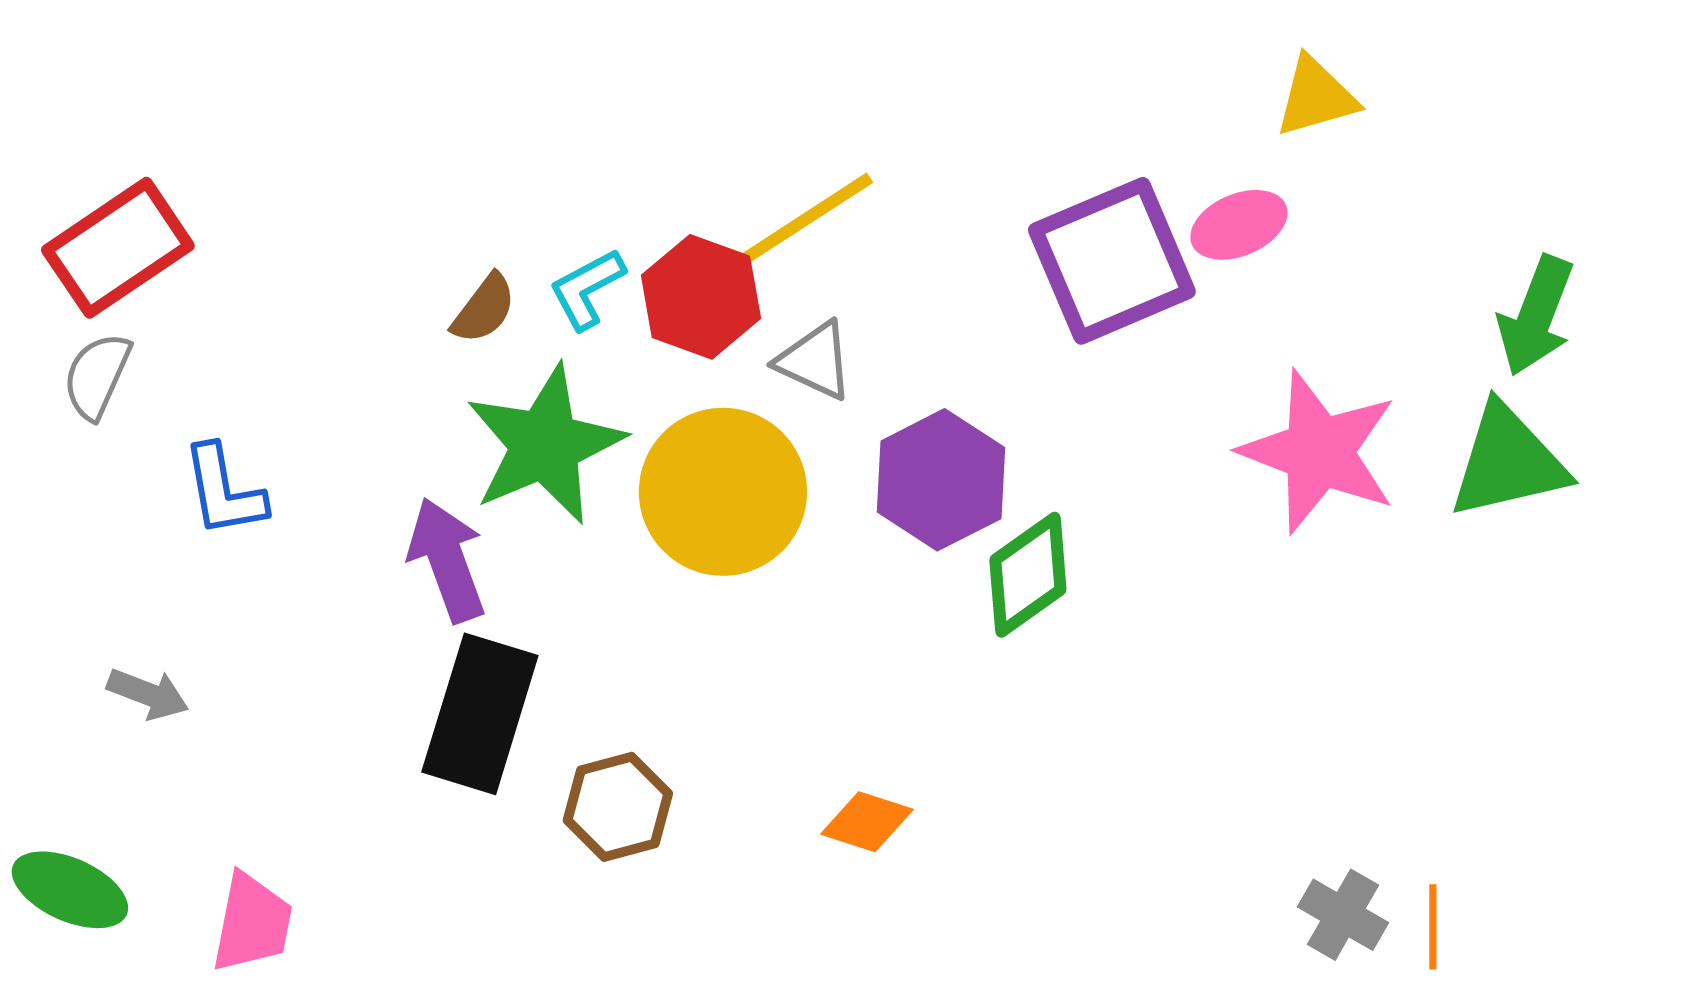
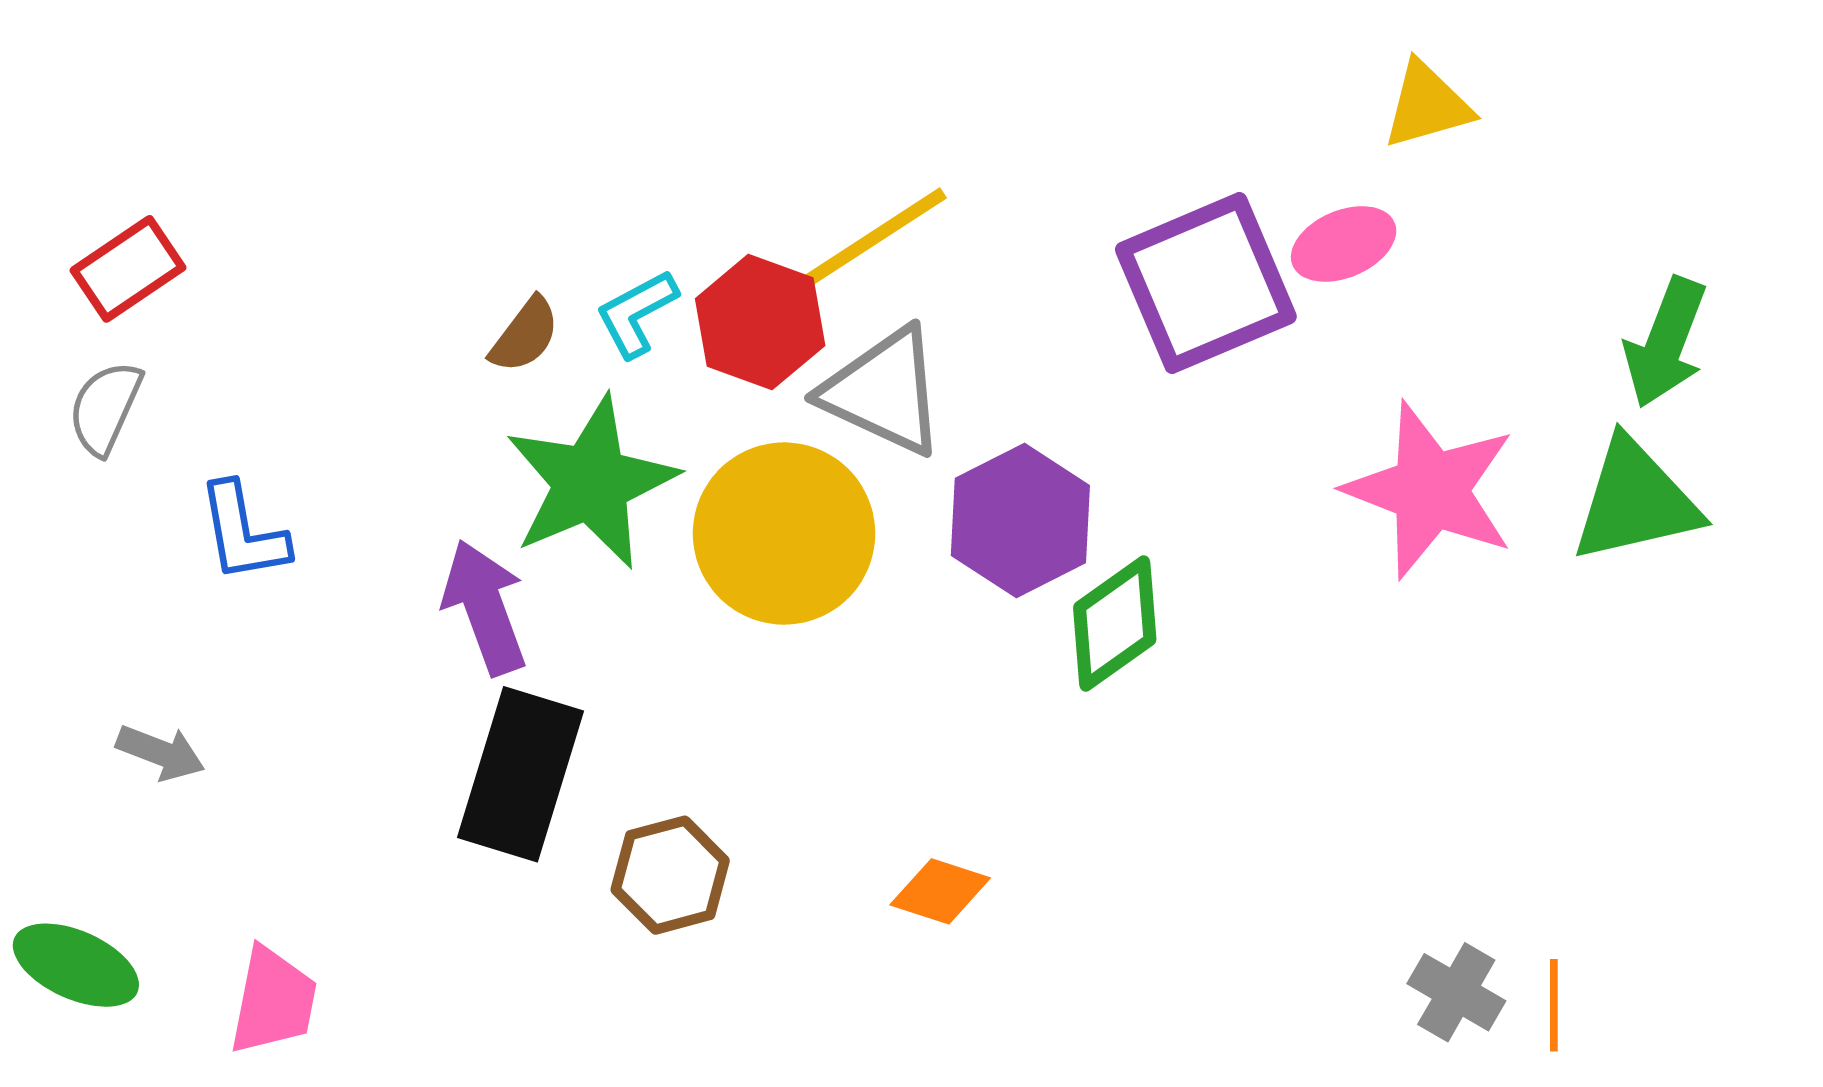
red rectangle: (118, 248) -> (128, 269), size x0.7
gray triangle: (815, 361) -> (884, 391), size x1.5

